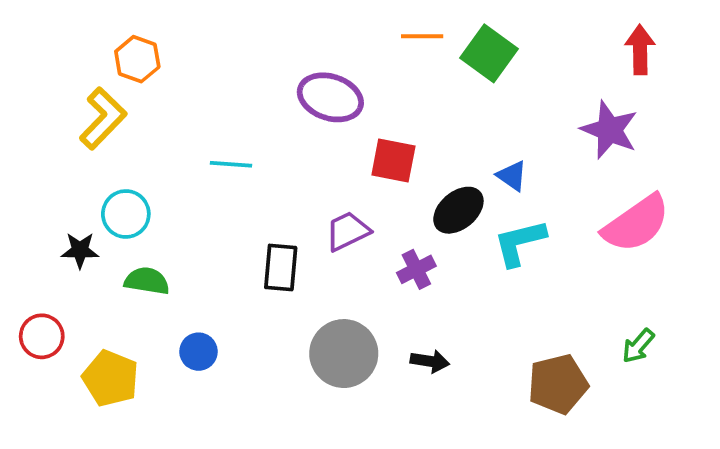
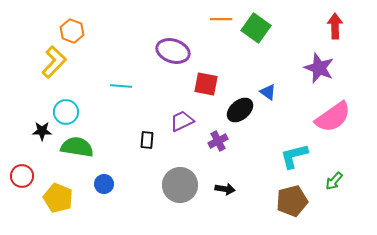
cyan L-shape: (520, 243) -> (294, 156), moved
black rectangle: (281, 268) -> (147, 140), size x0.7
green semicircle: (147, 281) -> (77, 147), size x1.4

